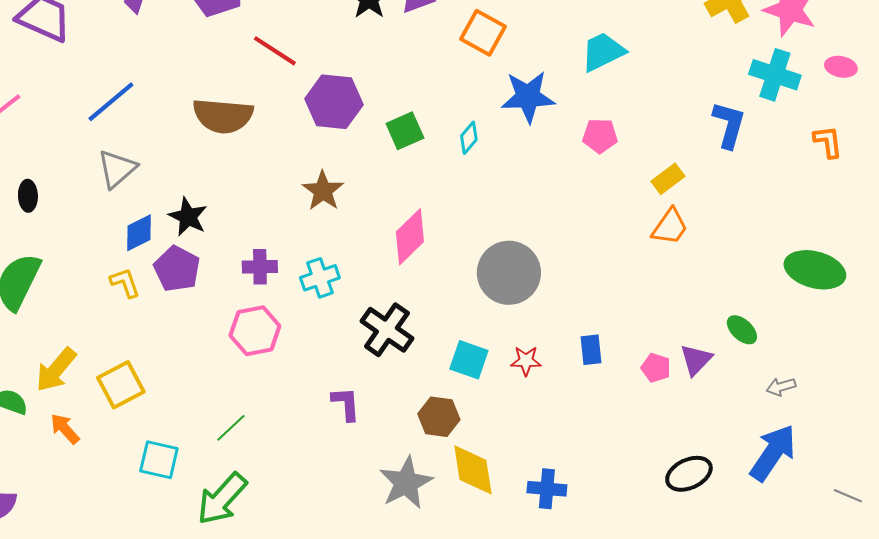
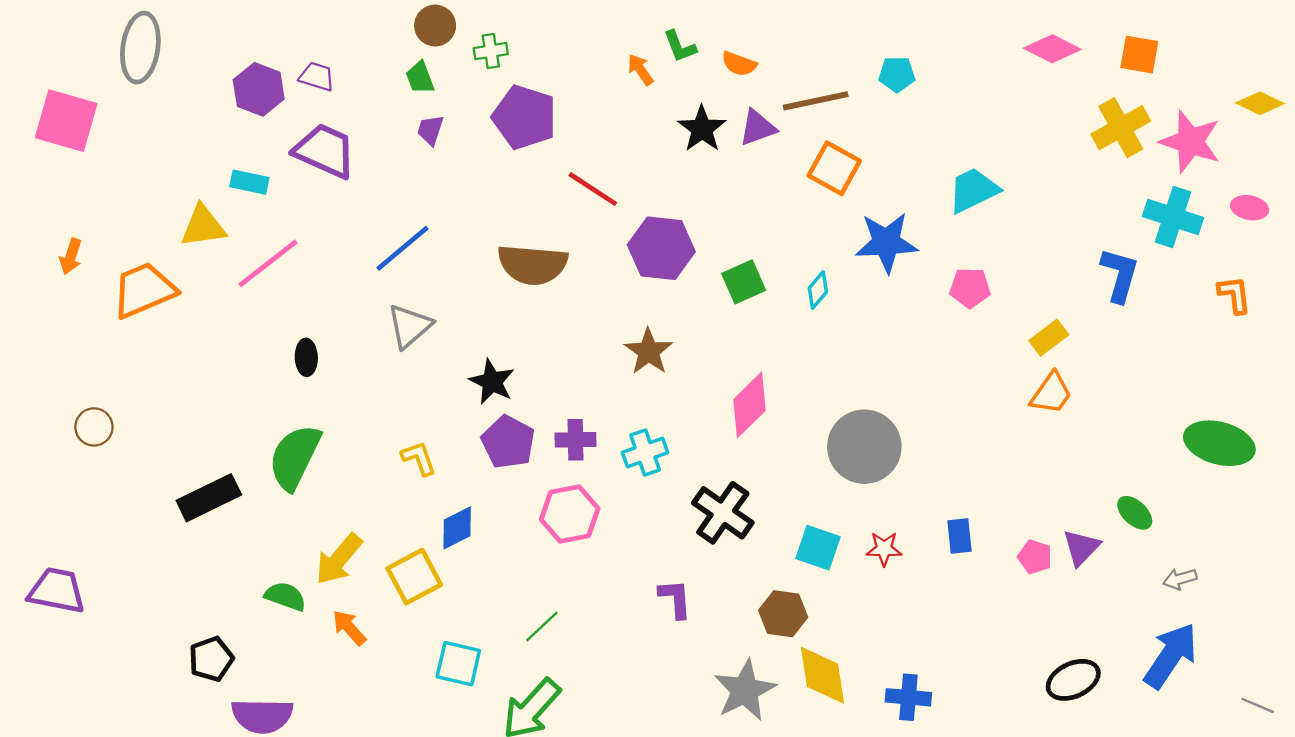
blue diamond: (139, 233) -> (457, 528), moved
purple pentagon: (177, 269) -> (508, 442), moved

